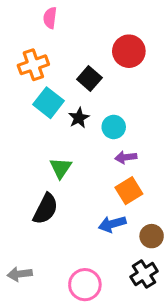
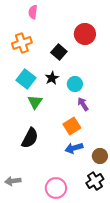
cyan square: (49, 103) -> (26, 79), moved
purple arrow: (126, 157) -> (83, 104), turned 64
green triangle: (61, 168) -> (35, 102), moved
orange square: (129, 191) -> (72, 126), moved

